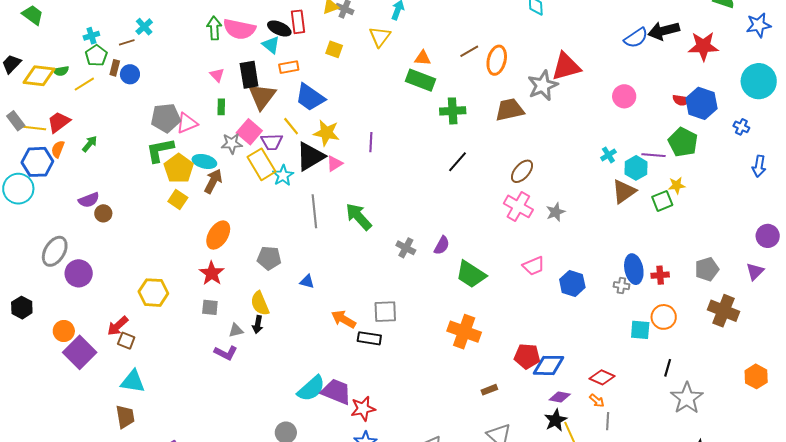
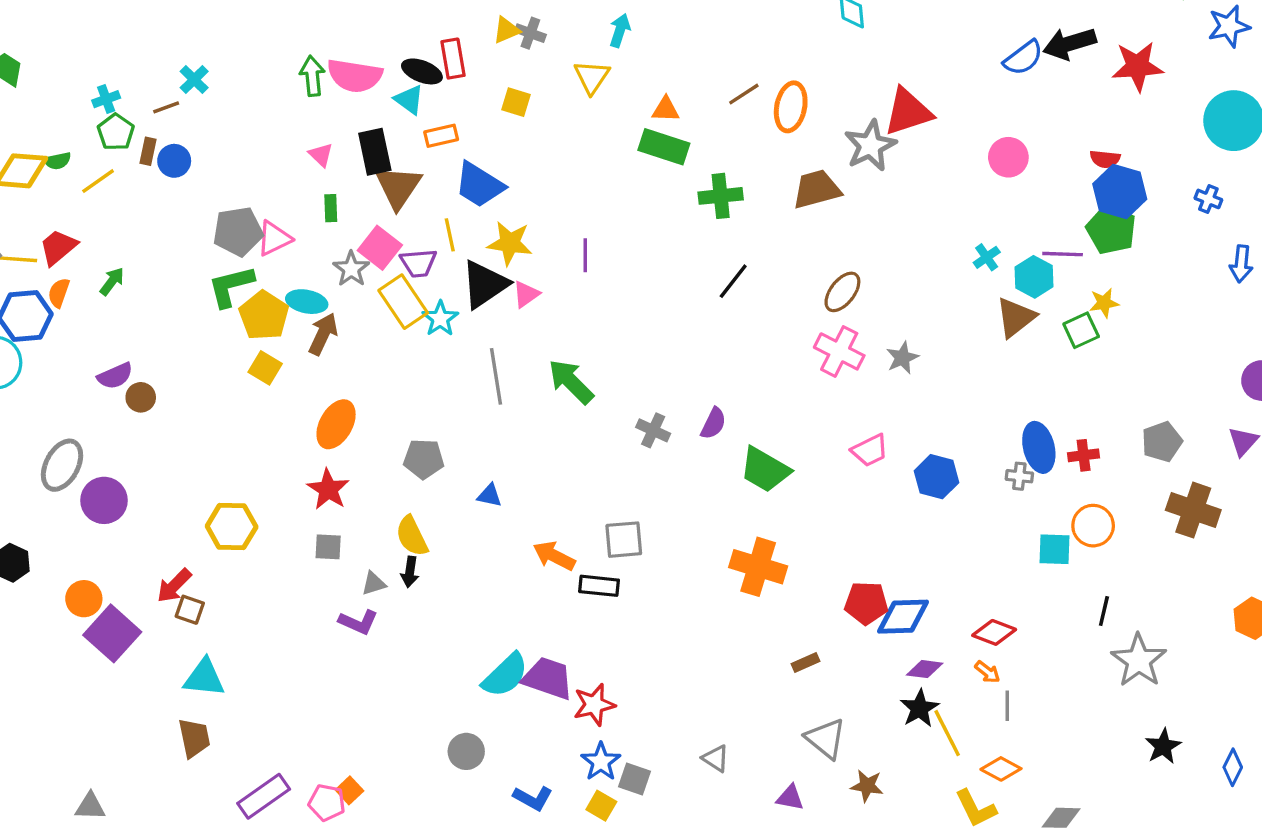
blue hexagon: (702, 103) -> (1120, 191), moved
yellow line: (291, 126) -> (450, 235), turned 30
gray star: (232, 143) -> (351, 269), turned -30

